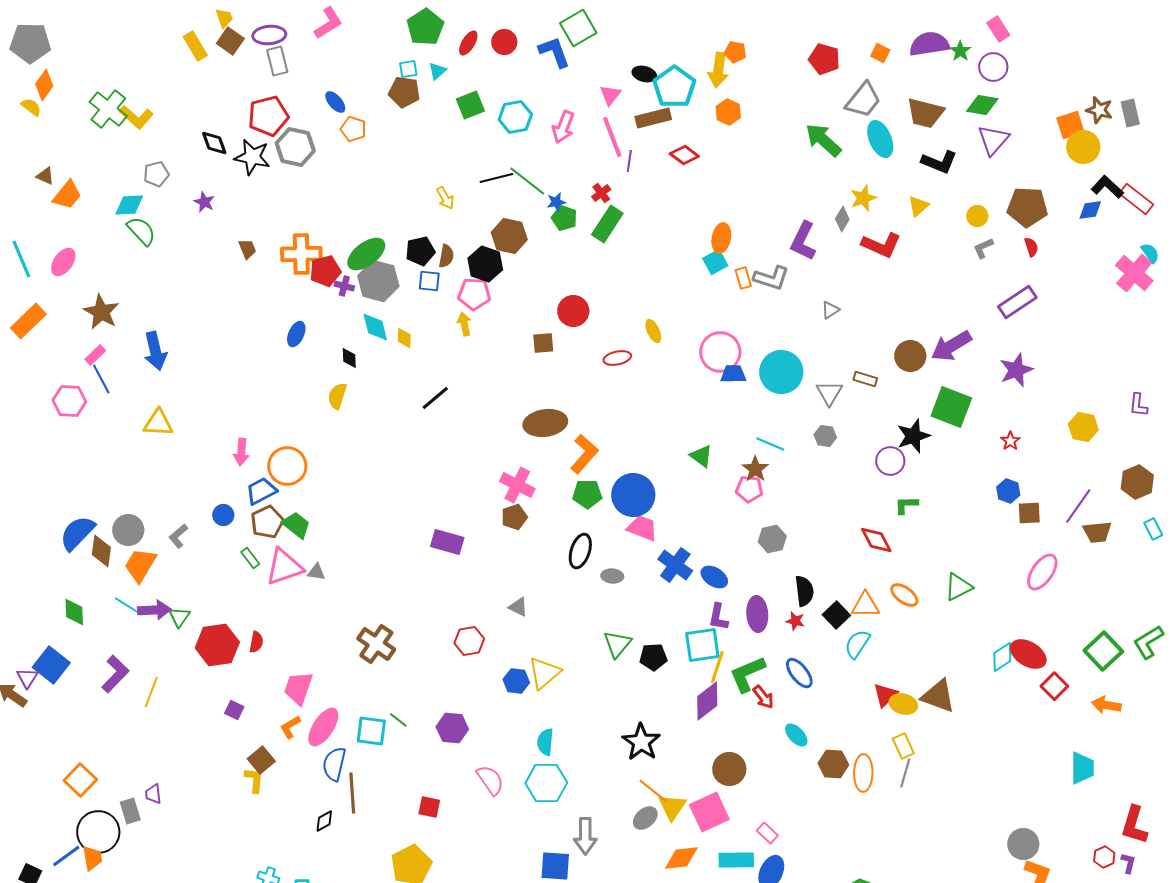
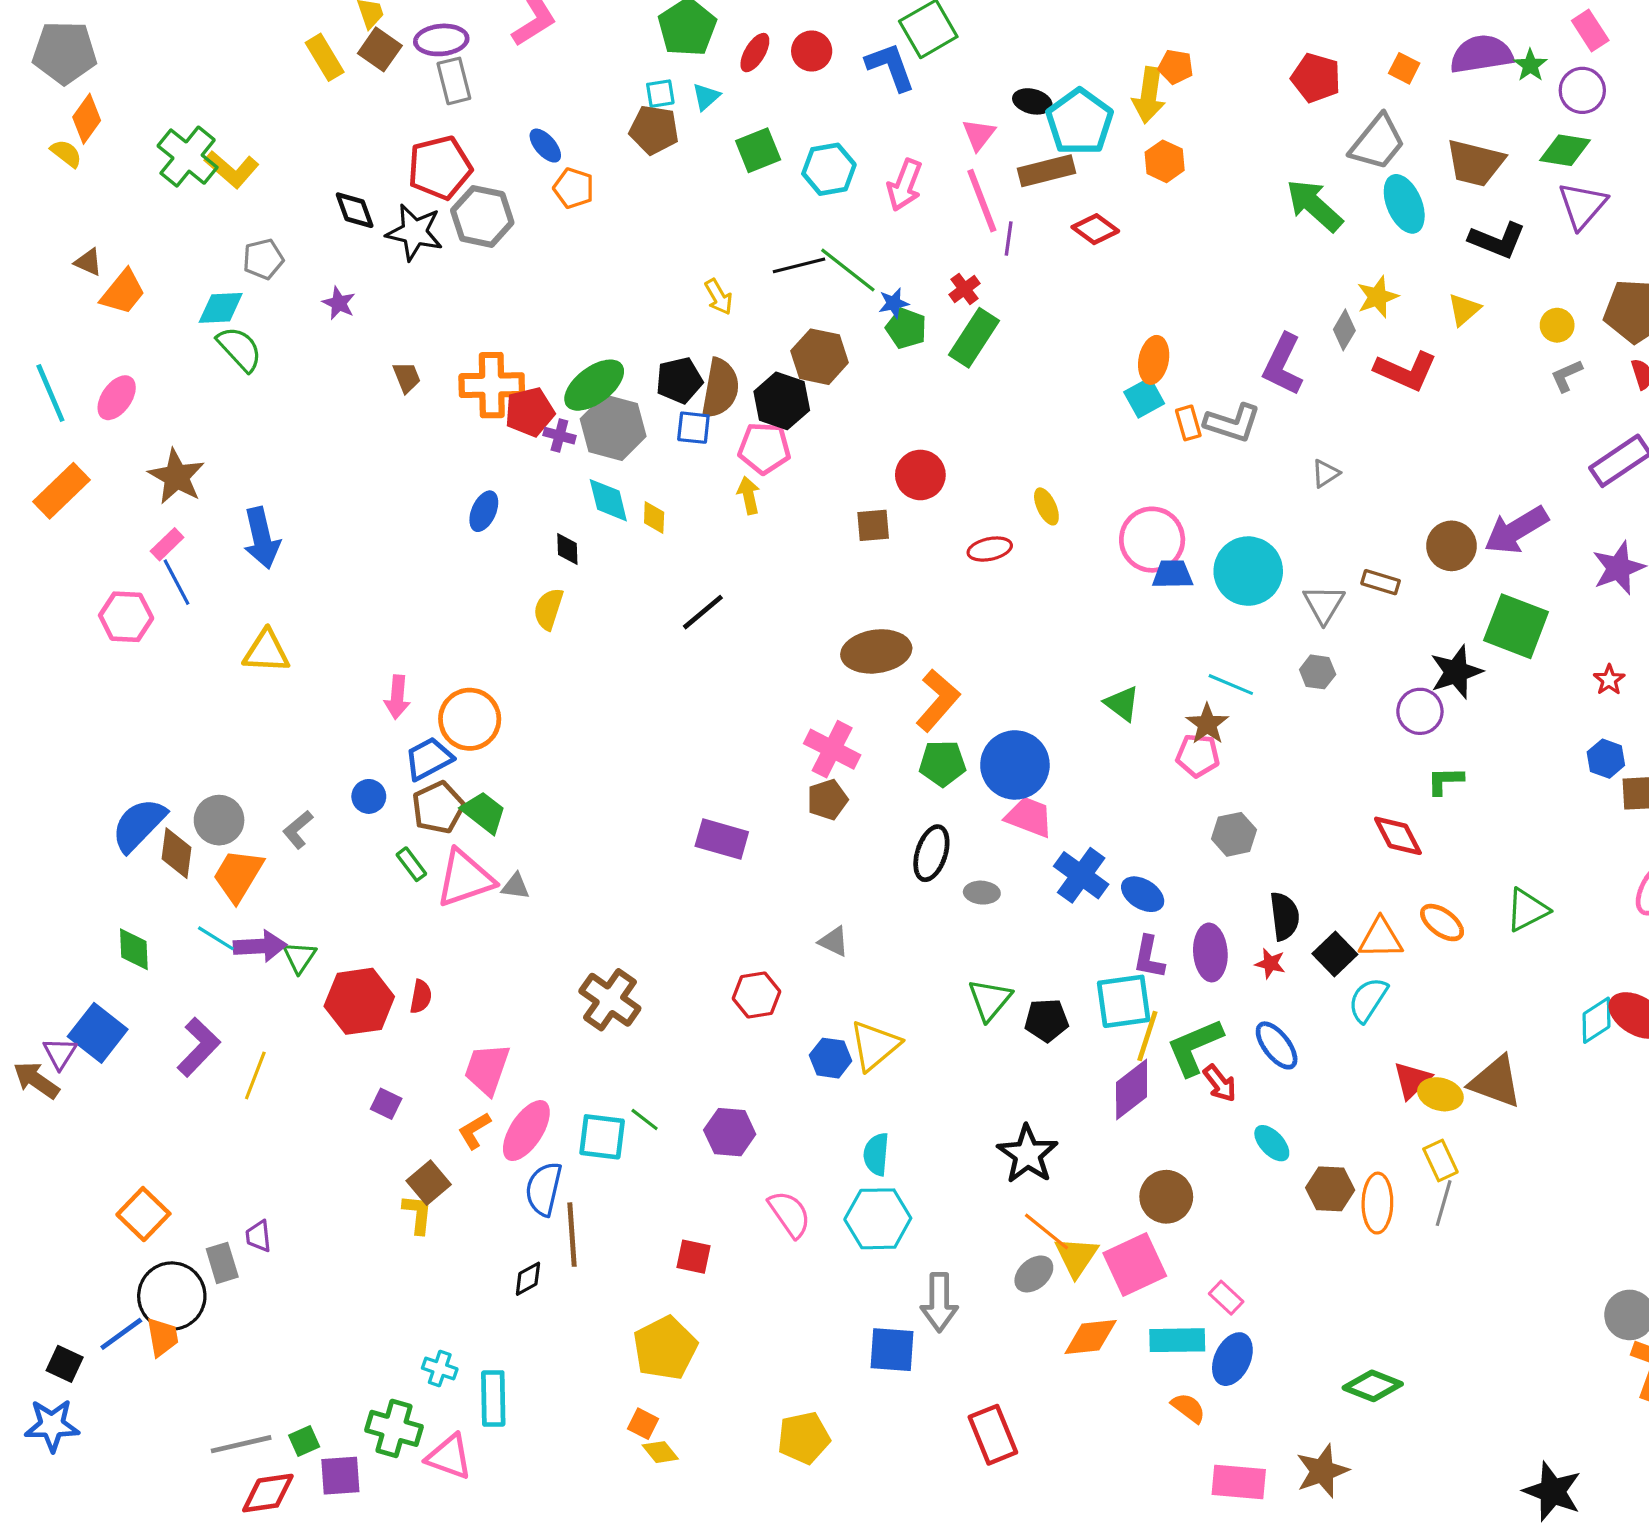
brown semicircle: (446, 256) -> (720, 388), size x1.6

